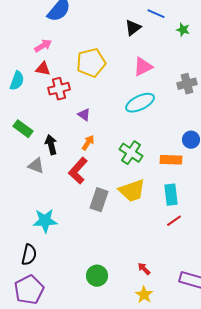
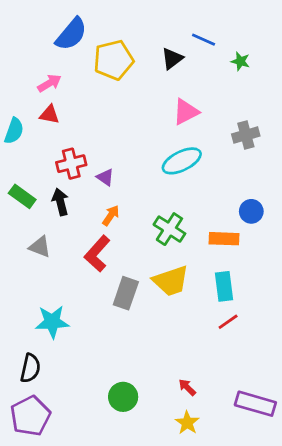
yellow pentagon: (91, 63) -> (114, 60), moved
red cross: (59, 89) -> (71, 164), moved
black arrow: (51, 145) -> (60, 202), moved

